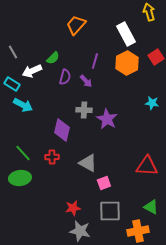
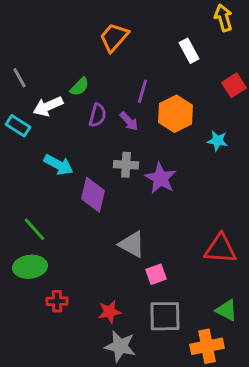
white rectangle: (126, 34) -> (189, 51), size x0.7
orange hexagon: (127, 63) -> (175, 114), moved
cyan star: (152, 103) -> (217, 141), moved
cyan arrow: (23, 105) -> (58, 165), moved
red cross: (52, 157) -> (57, 301), moved

